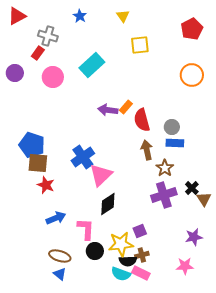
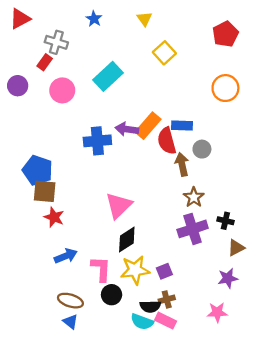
yellow square: (140, 45) -> (164, 53), turned -36
orange rectangle: (126, 107) -> (148, 126), size x1.6
blue rectangle: (175, 143) -> (182, 126), moved
brown arrow: (147, 150) -> (182, 164), moved
blue cross: (83, 157) -> (97, 141), moved, turned 30
black cross: (192, 188) -> (225, 221), turned -32
brown triangle: (204, 199) -> (236, 248), moved, turned 35
yellow star: (121, 244) -> (135, 270), moved

